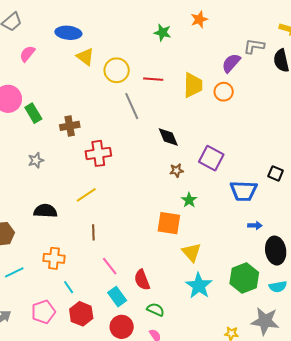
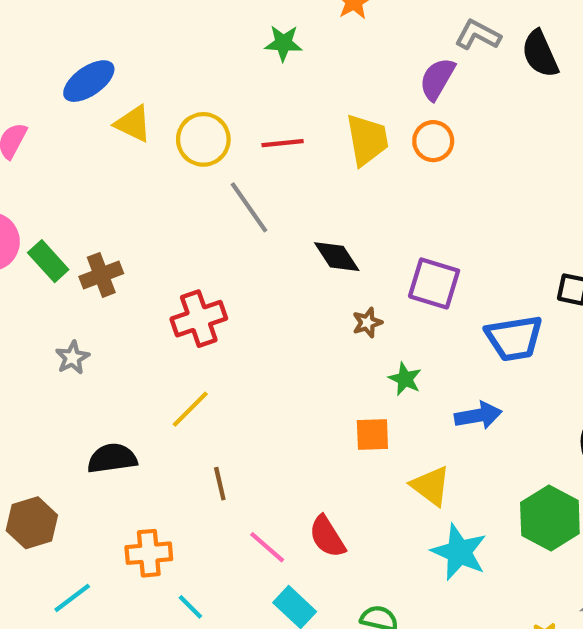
blue ellipse: (68, 33) -> (89, 81), turned -30
gray L-shape: (254, 46) -> (478, 35), turned 30
brown cross: (70, 126) -> (101, 275), moved
orange square: (169, 223) -> (372, 435), size x0.7
blue arrow: (255, 225) -> (478, 415), moved, size x1.5
red semicircle: (142, 280) -> (327, 537), moved

